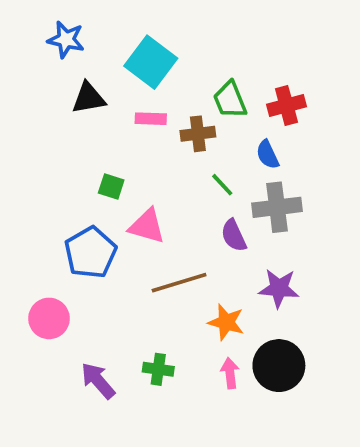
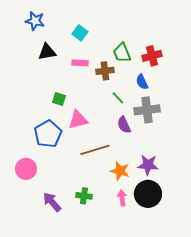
cyan square: (151, 62) -> (80, 33), size x0.6
pink triangle: (147, 226) -> (78, 120), turned -30
purple star: (279, 288) -> (148, 165), moved

